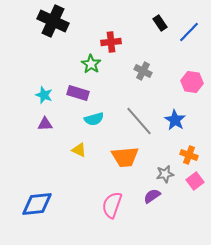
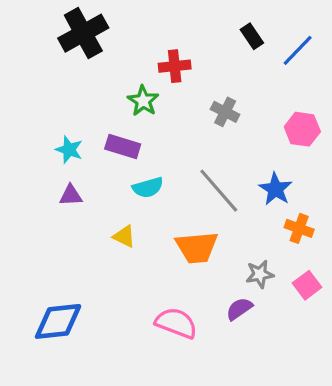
black cross: (53, 21) -> (83, 33), turned 36
orange cross: (189, 155) -> (299, 228), moved
pink semicircle: (112, 205) -> (176, 323), turned 92

